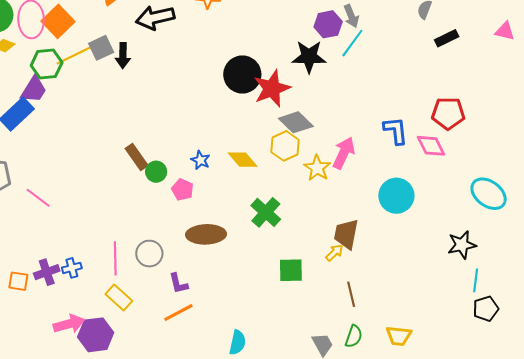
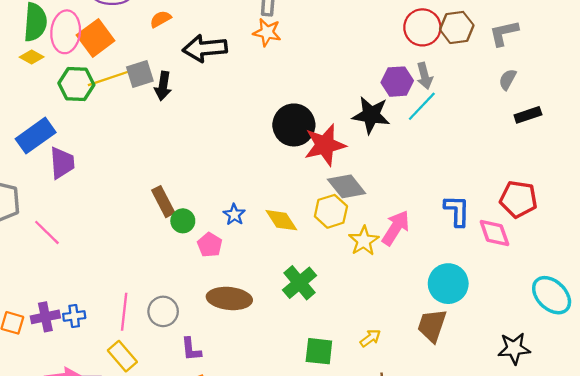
purple trapezoid: (34, 90) -> (62, 163), moved, turned -44
brown trapezoid: (346, 234) -> (432, 326), moved

